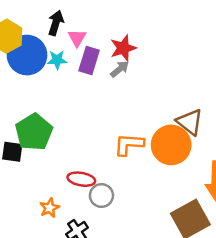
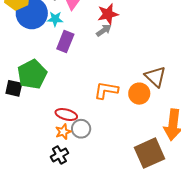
purple rectangle: (89, 60) -> (65, 41), moved
orange circle: (171, 145) -> (139, 94), size x0.7
orange star: (49, 208) -> (63, 132), moved

